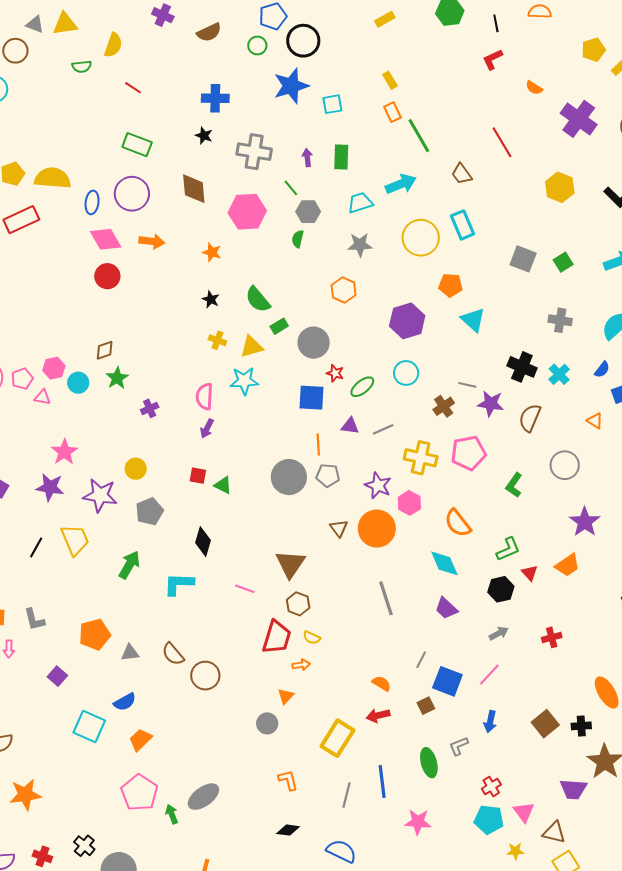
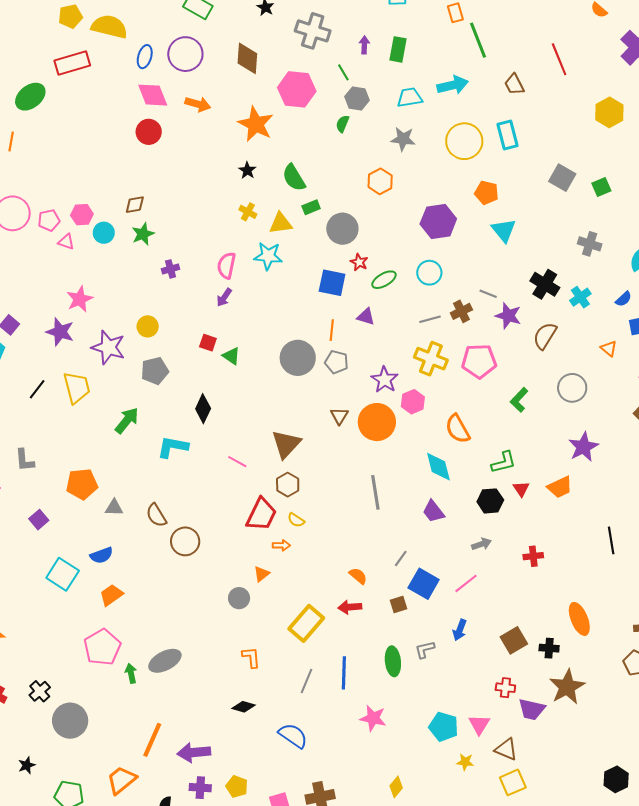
orange star: (212, 252) -> (256, 124), size x1.8
gray line: (383, 429) -> (430, 319), moved
red cross: (491, 787) -> (505, 688), moved, turned 30

